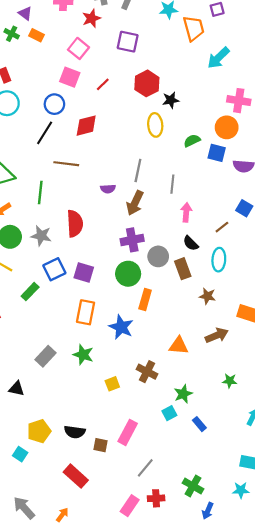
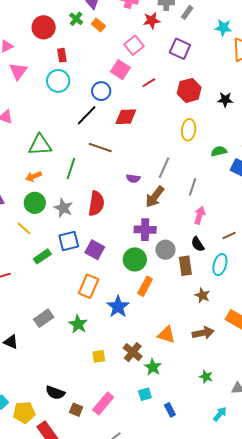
black star: (171, 100) -> (225, 100), moved
green star: (183, 394) -> (153, 367), moved, turned -30
yellow pentagon: (39, 431) -> (24, 412), moved

